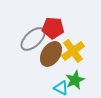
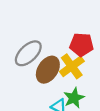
red pentagon: (53, 28) -> (82, 45), moved

